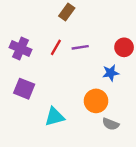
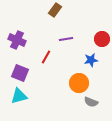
red line: (56, 47) -> (46, 57), moved
cyan triangle: (55, 117) -> (19, 96), moved

